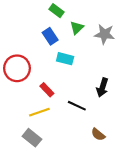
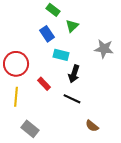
gray star: (105, 34) -> (104, 49), moved
black arrow: (102, 88) -> (74, 74), moved
yellow line: (39, 112) -> (16, 97), moved, turned -66

